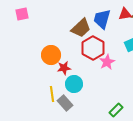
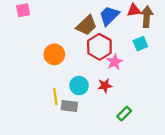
blue trapezoid: (102, 19) -> (109, 16), turned 30
red star: (64, 68) -> (105, 86), moved
gray rectangle: (65, 103) -> (69, 106), turned -42

